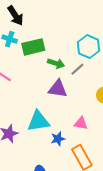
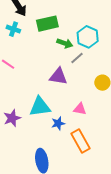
green rectangle: (33, 47) -> (47, 24), moved
green arrow: (56, 63) -> (65, 43), moved

